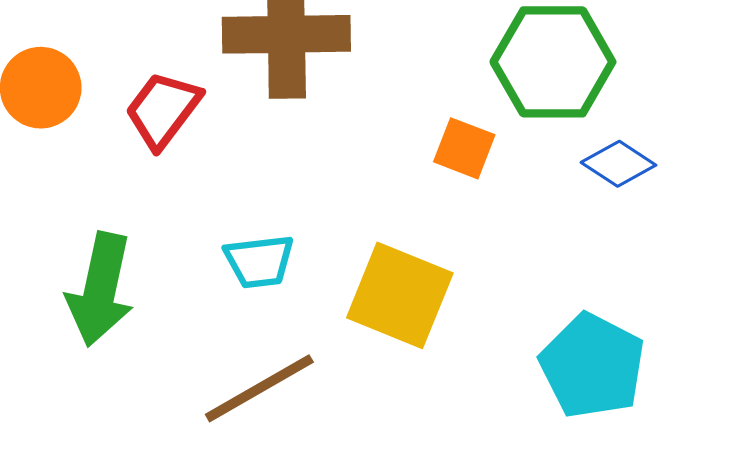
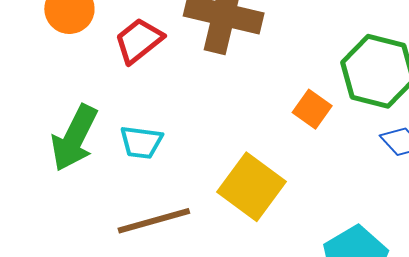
cyan trapezoid: (259, 261) -> (141, 142), moved

